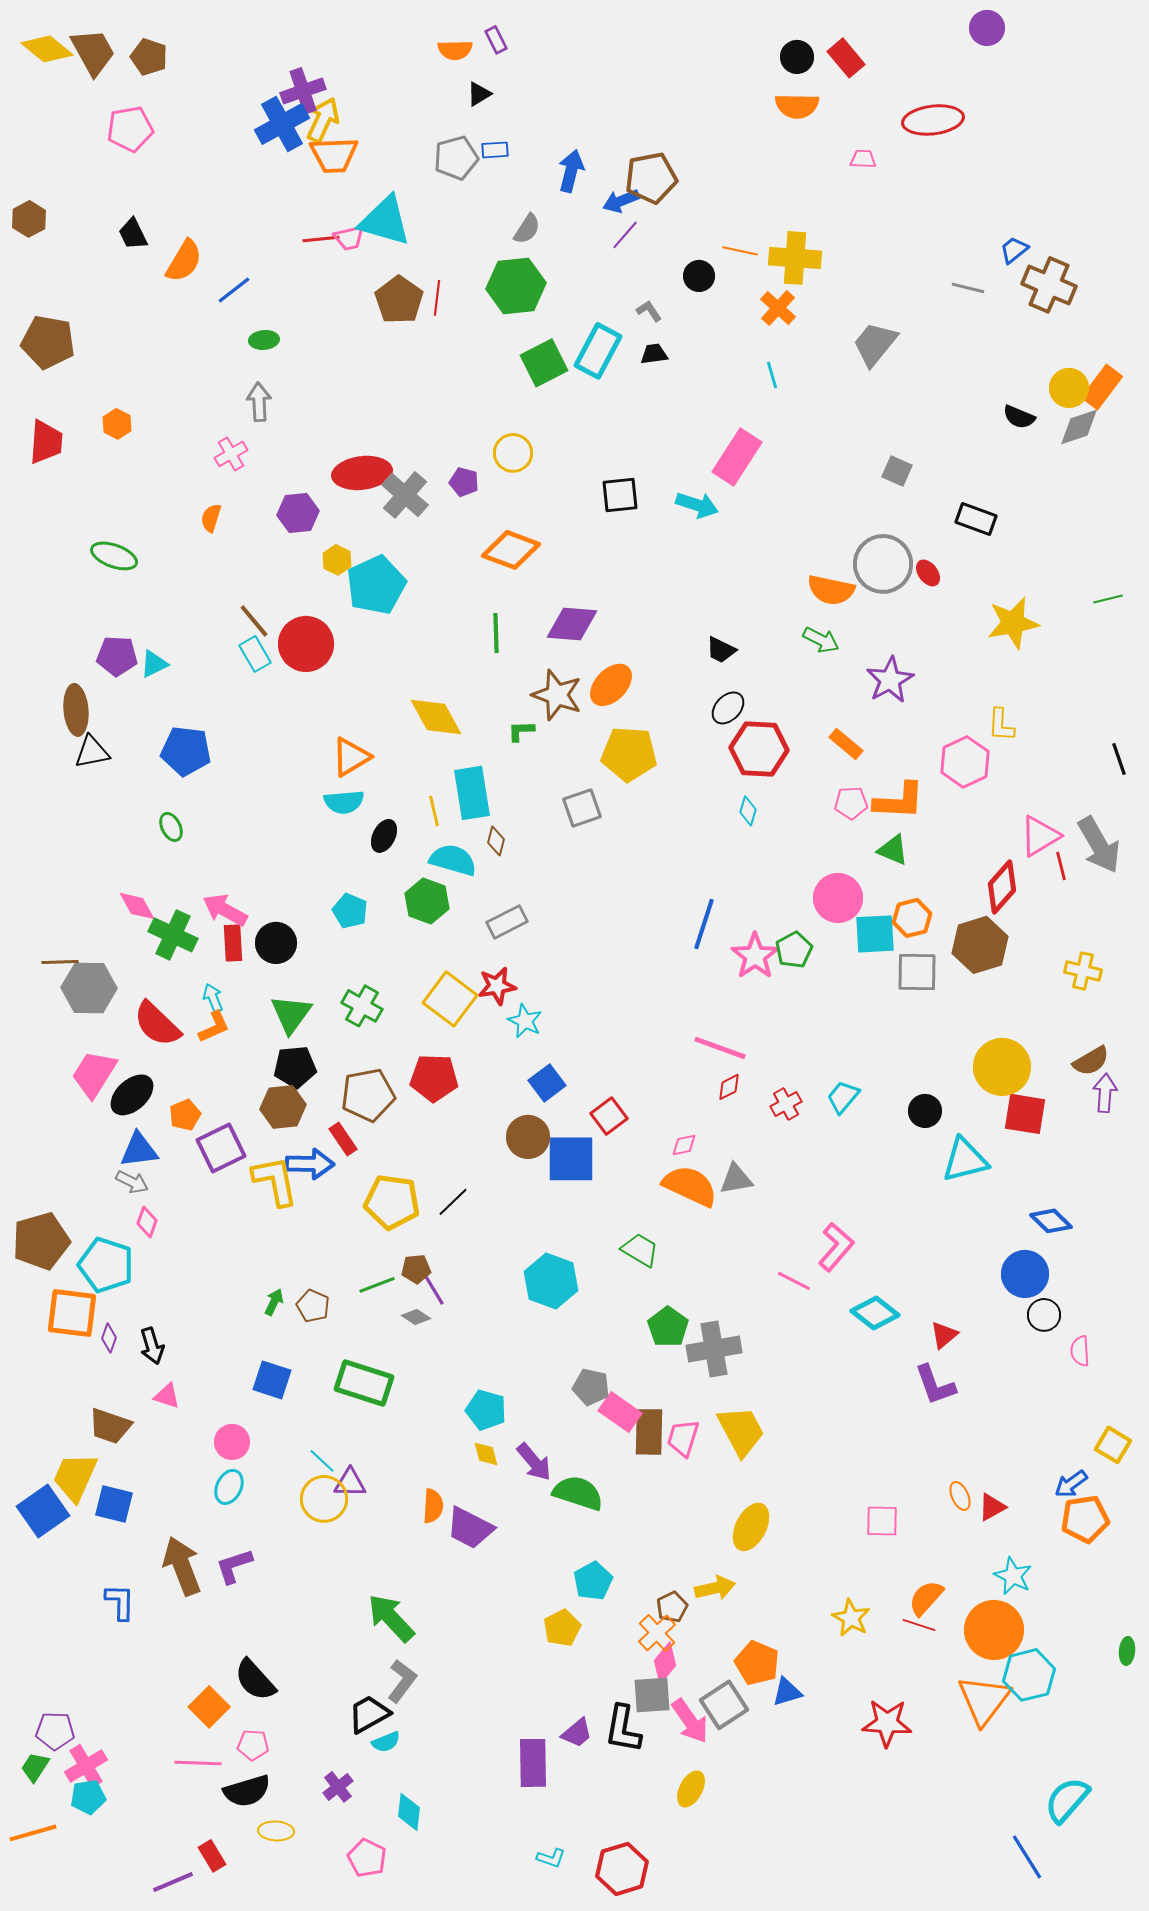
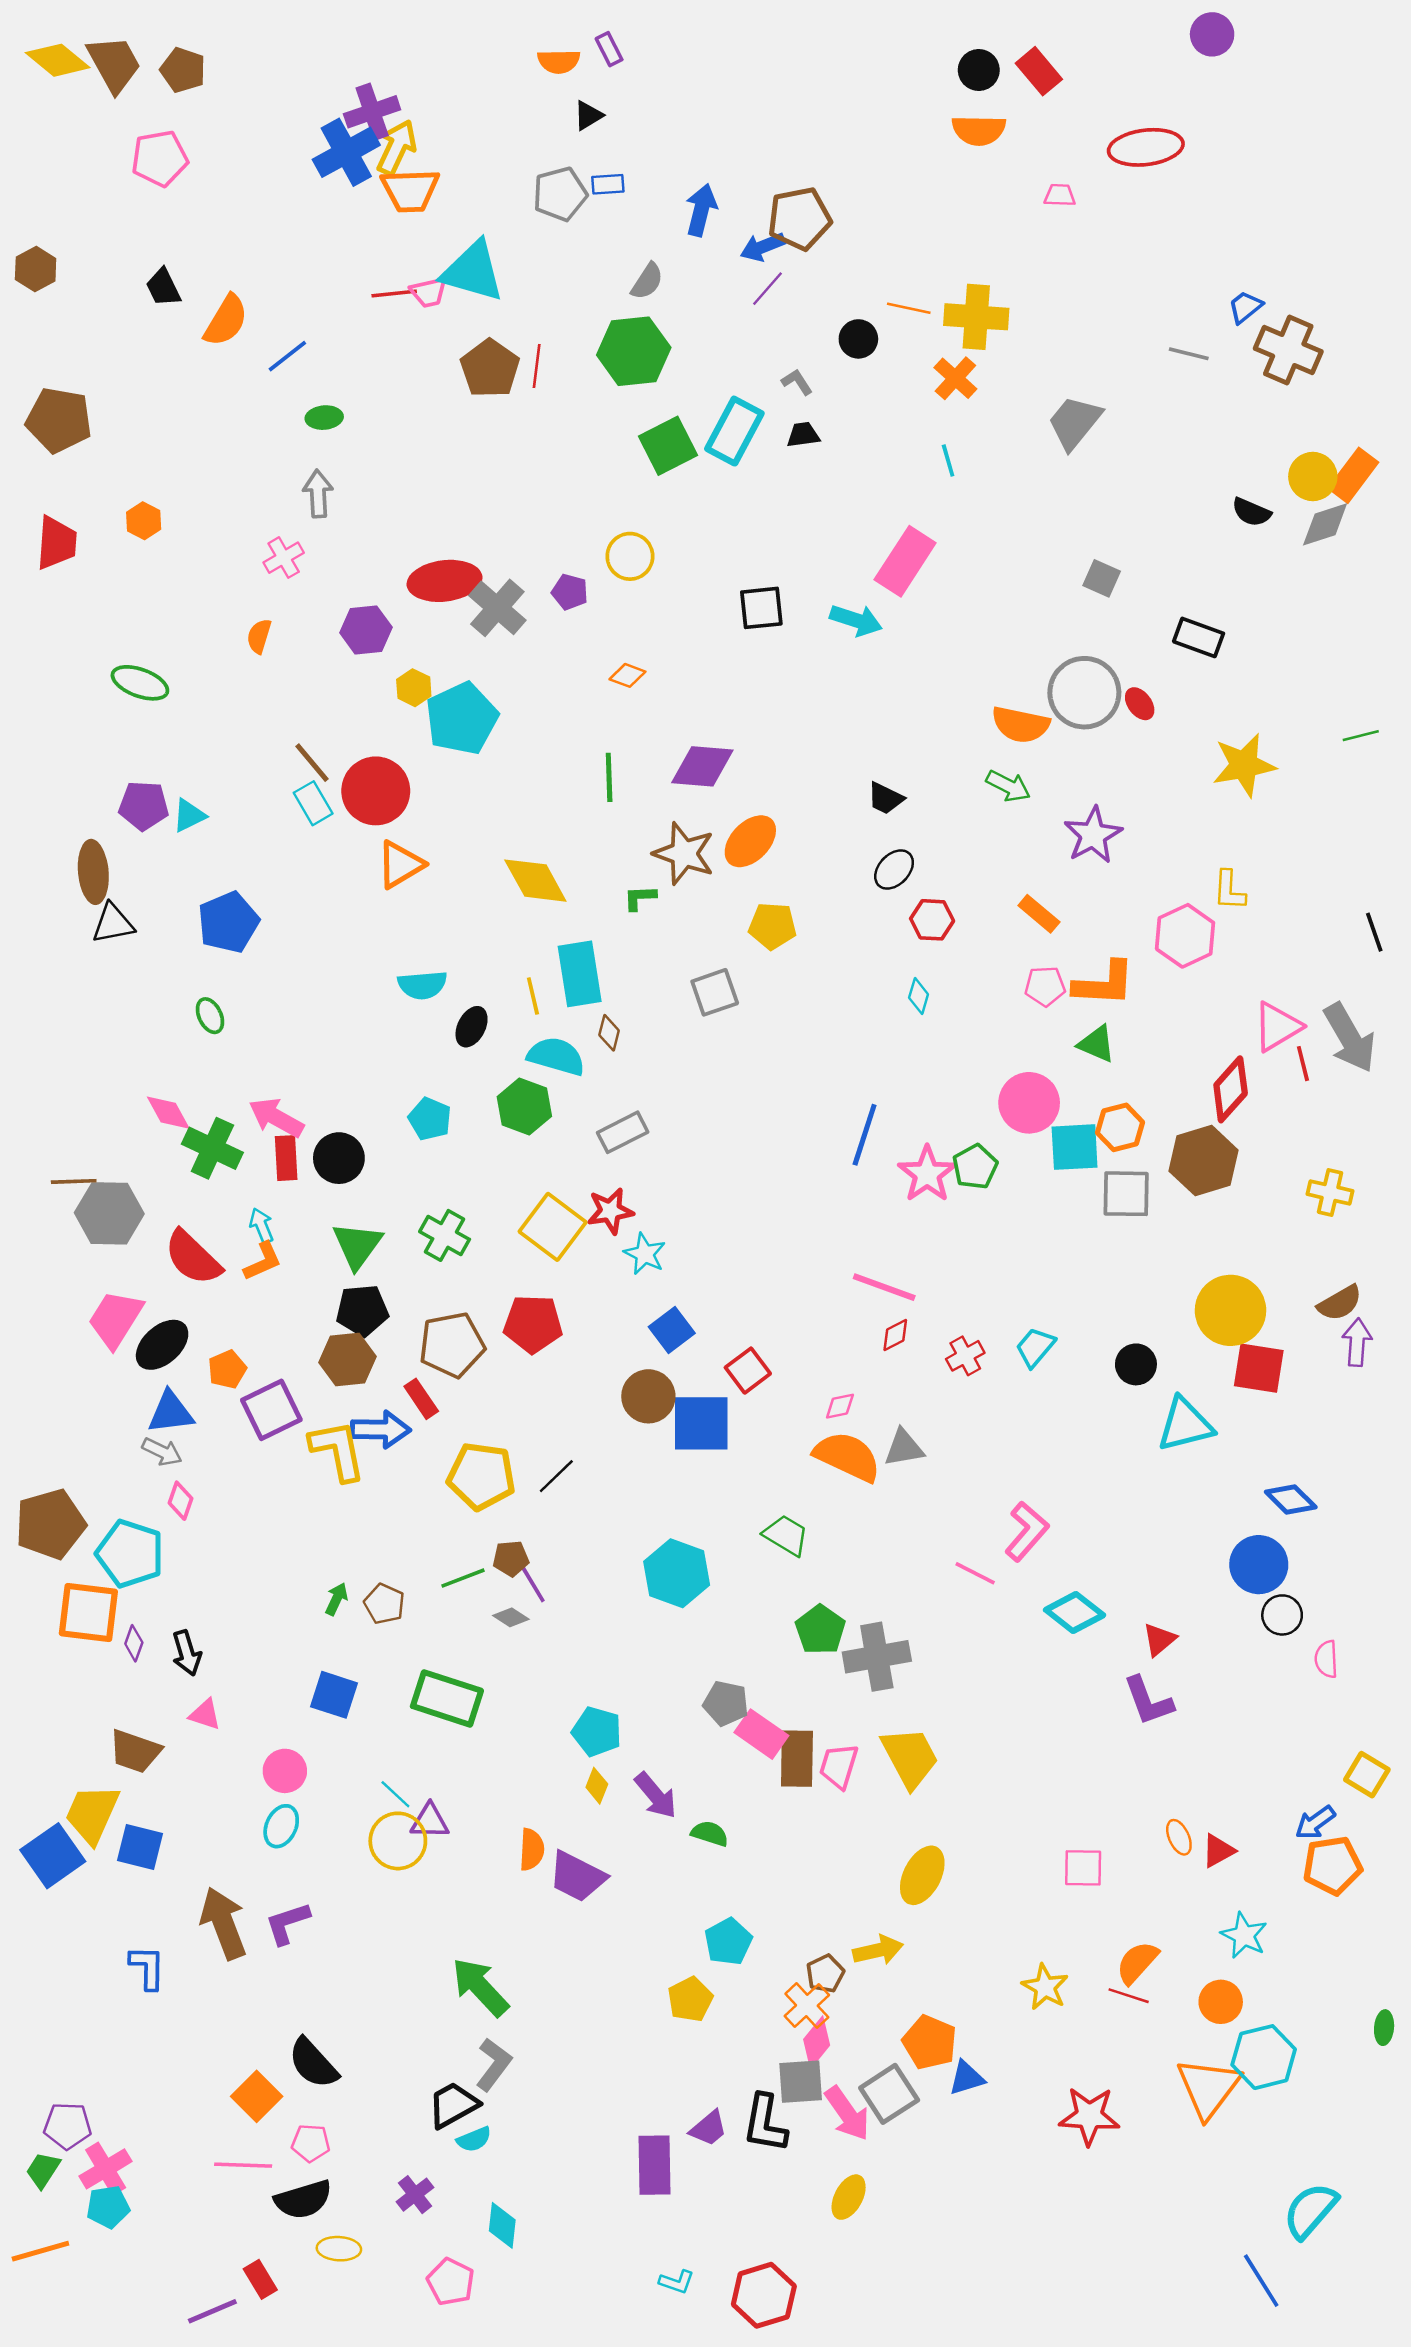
orange diamond: (511, 550) -> (628, 675), size x0.5
red hexagon: (759, 749) -> (932, 920), size x0.6
blue pentagon: (186, 751) -> (228, 922), turned -30
yellow pentagon: (629, 754) -> (772, 926), size x0.7
orange triangle: (351, 757) -> (400, 865), moved
yellow diamond: (486, 1454) -> (597, 1786), turned 36
green semicircle: (578, 1493) -> (710, 1834), size x0.6
orange circle: (994, 1630) -> (1221, 2002), size x0.6

